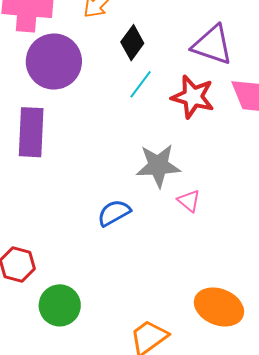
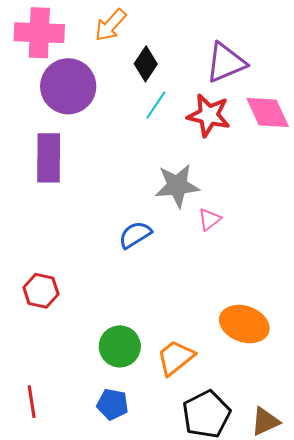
purple triangle: (212, 45) -> (226, 63), turned -39
pink triangle: (189, 201) -> (209, 219), turned 45
green circle: (60, 305) -> (120, 346), moved

